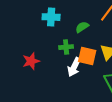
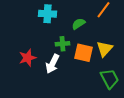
white arrow: (74, 67) -> (52, 64), moved

